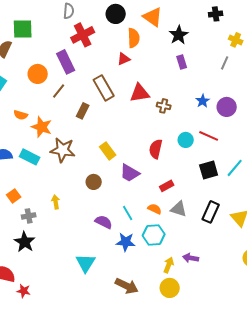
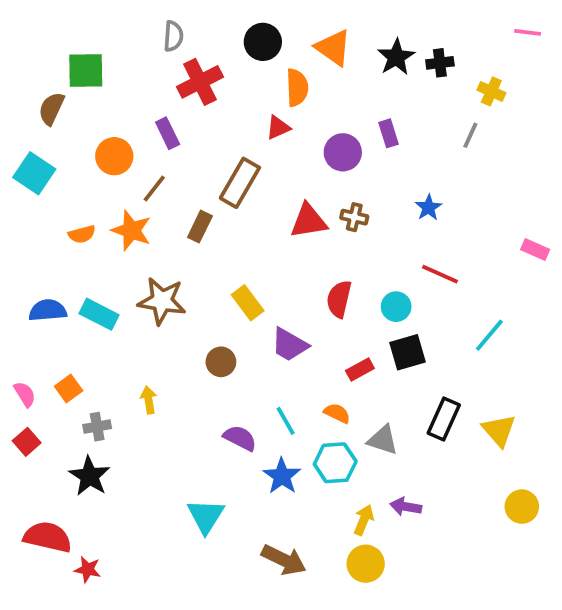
black cross: (216, 14) -> (440, 63), moved
black star: (179, 35) -> (396, 57), moved
purple rectangle: (66, 62) -> (168, 133), size x0.7
brown rectangle: (104, 88) -> (240, 183), turned 60
red triangle: (140, 93) -> (309, 221), moved
purple circle: (227, 107) -> (343, 152), moved
orange semicircle: (21, 115) -> (82, 234), turned -32
orange star: (42, 127) -> (131, 230), moved
cyan circle: (186, 140) -> (396, 307), moved
black square: (209, 170) -> (408, 352), moved
gray triangle: (179, 209) -> (383, 440), moved
blue star: (126, 242) -> (282, 476), turned 30

